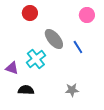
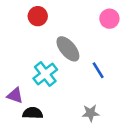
blue line: (78, 47) -> (98, 70), moved
purple triangle: (12, 68) -> (15, 95), moved

